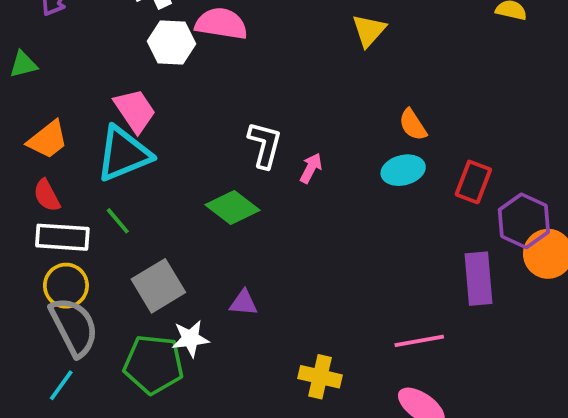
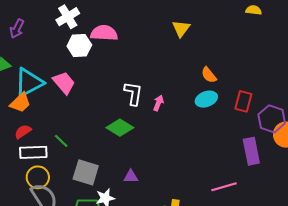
cyan triangle: (123, 154) -> (29, 82), moved
red semicircle: (47, 195) -> (23, 132), turned 90
gray square: (158, 286) -> (86, 172), turned -36

